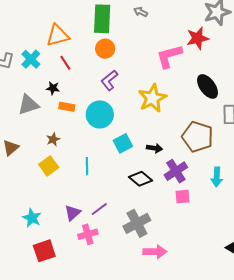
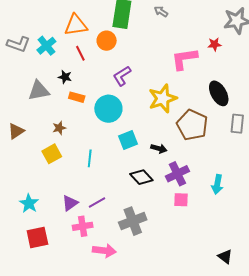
red star: (198, 38) -> (214, 44), size x0.6
orange circle: (105, 49) -> (107, 41), moved
brown pentagon: (198, 137) -> (192, 125), moved
pink arrow: (155, 252) -> (104, 251), moved

